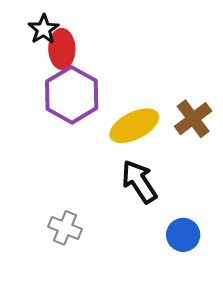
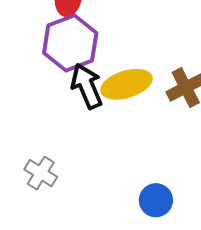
black arrow: (139, 182) -> (87, 86), moved

